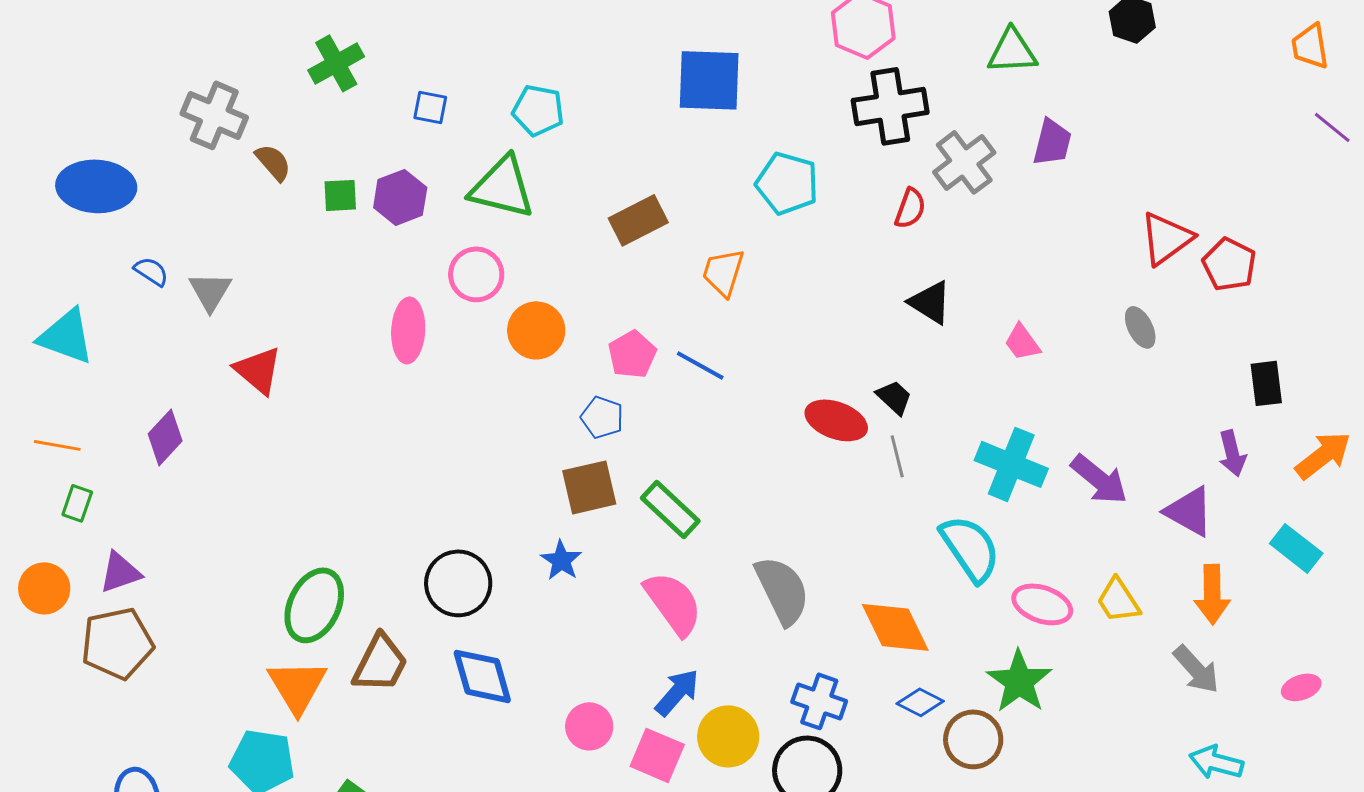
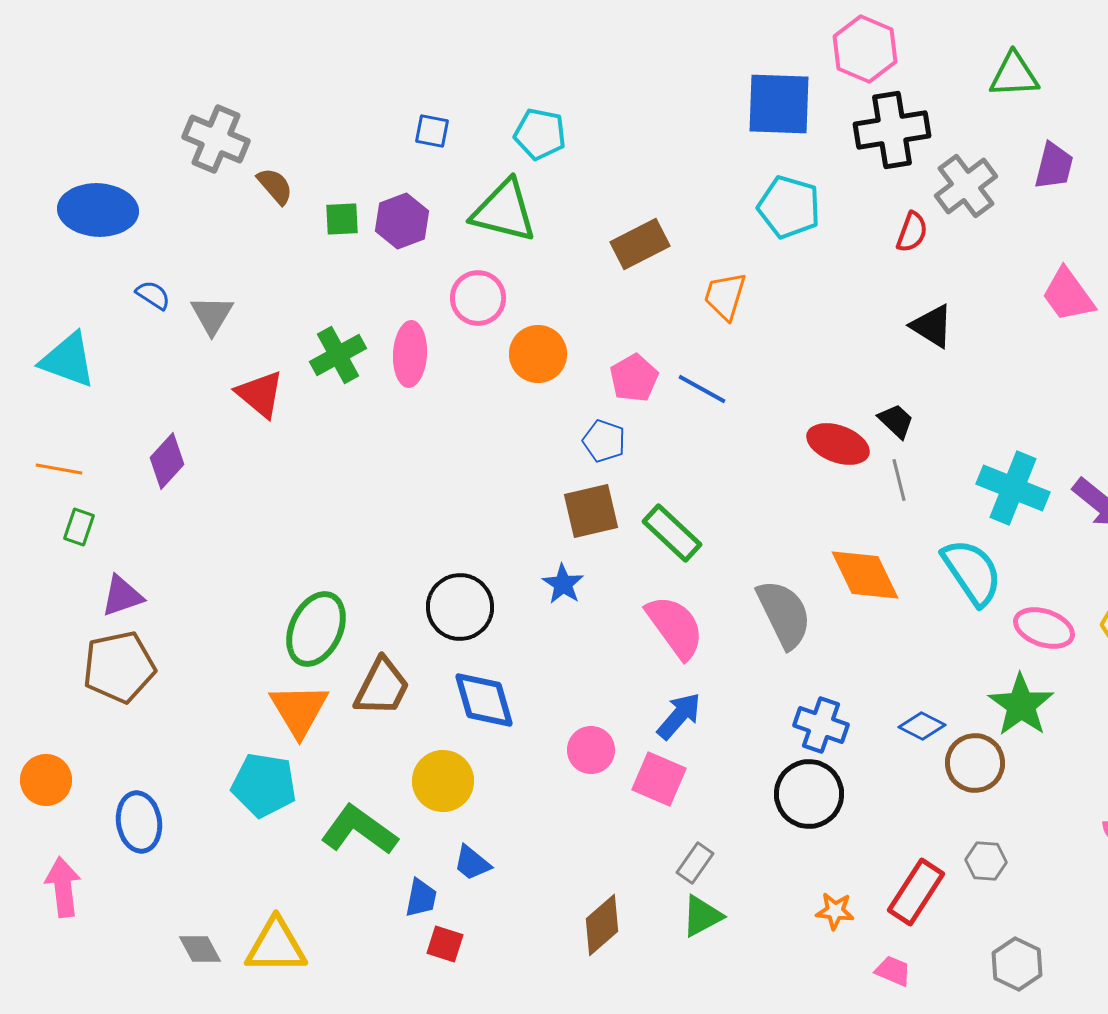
green cross: (336, 63) -> (338, 355), moved
blue square: (709, 80) -> (779, 104), moved
pink trapezoid: (1022, 342) -> (1068, 295), moved, size x1.5
orange circle: (44, 588) -> (46, 780), moved
orange diamond: (895, 627) -> (865, 575), moved
yellow circle: (728, 736) -> (443, 781), moved

